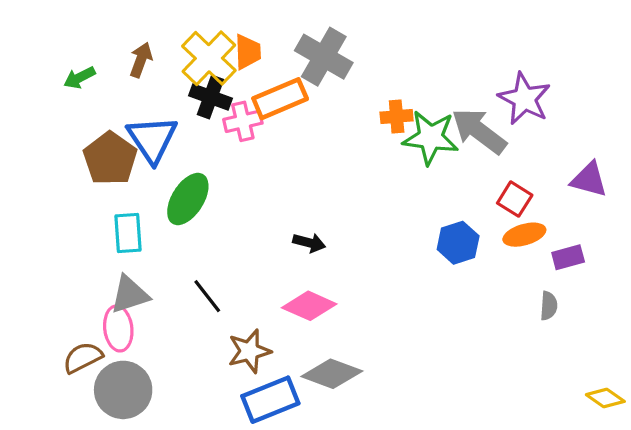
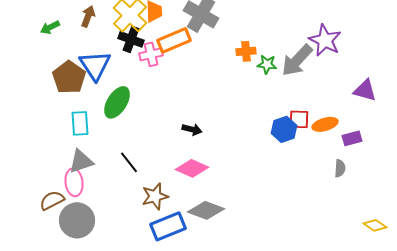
gray arrow: (479, 131) -> (297, 60), turned -84
green star: (431, 138) -> (267, 64), size x0.6
red square: (515, 199) -> (299, 119), moved, turned -30

